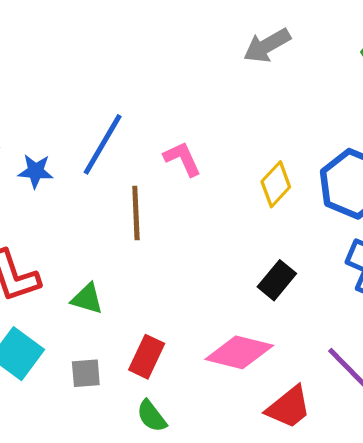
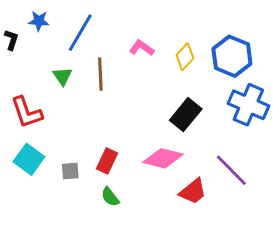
pink L-shape: (182, 159) -> (142, 48), moved, turned -30
blue star: (36, 171) -> (39, 21), moved
black rectangle: (277, 280) -> (186, 115), size x1.4
green triangle: (87, 299) -> (62, 76), moved, turned 40

